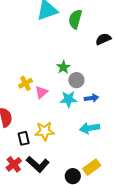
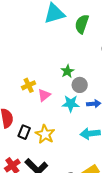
yellow star: (45, 131) -> (45, 134), turned 30
black rectangle: (24, 138) -> (24, 132), moved, turned 32

